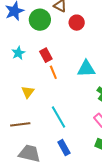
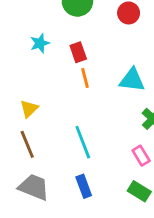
yellow triangle: (28, 92) -> (29, 109), moved
brown line: (20, 124) -> (27, 144), turned 66

